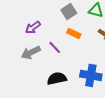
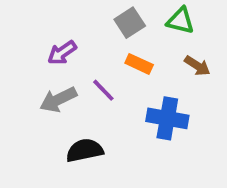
blue cross: (91, 75) -> (167, 118), moved
black semicircle: (57, 78) -> (85, 150), moved

